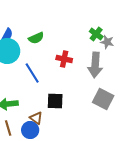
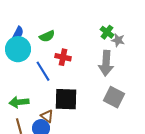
red cross: (64, 59) -> (63, 57), moved
black square: (55, 101) -> (66, 99), size x1.4

